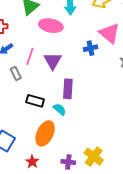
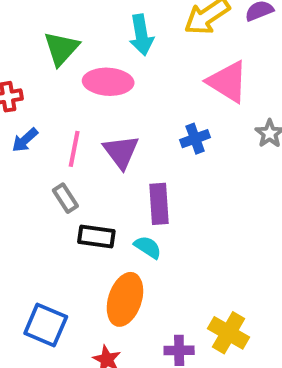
blue cross: (90, 48) -> (195, 139), moved
gray rectangle: (16, 74) -> (65, 198), moved

